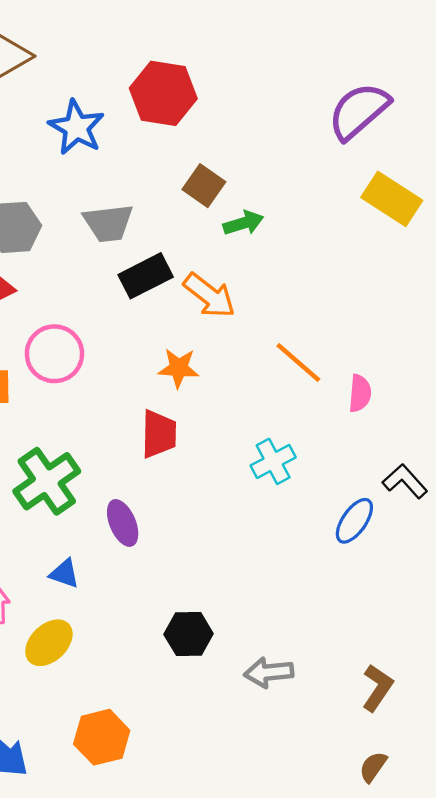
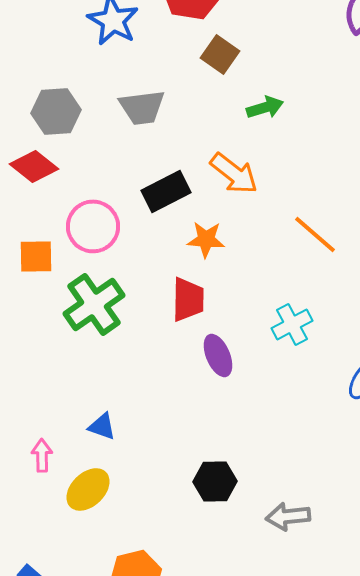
brown square: (204, 186) -> (220, 54), moved
black rectangle: (146, 276) -> (166, 191), moved
green cross: (47, 481) -> (94, 304), moved
purple ellipse: (123, 523) -> (218, 355), moved

